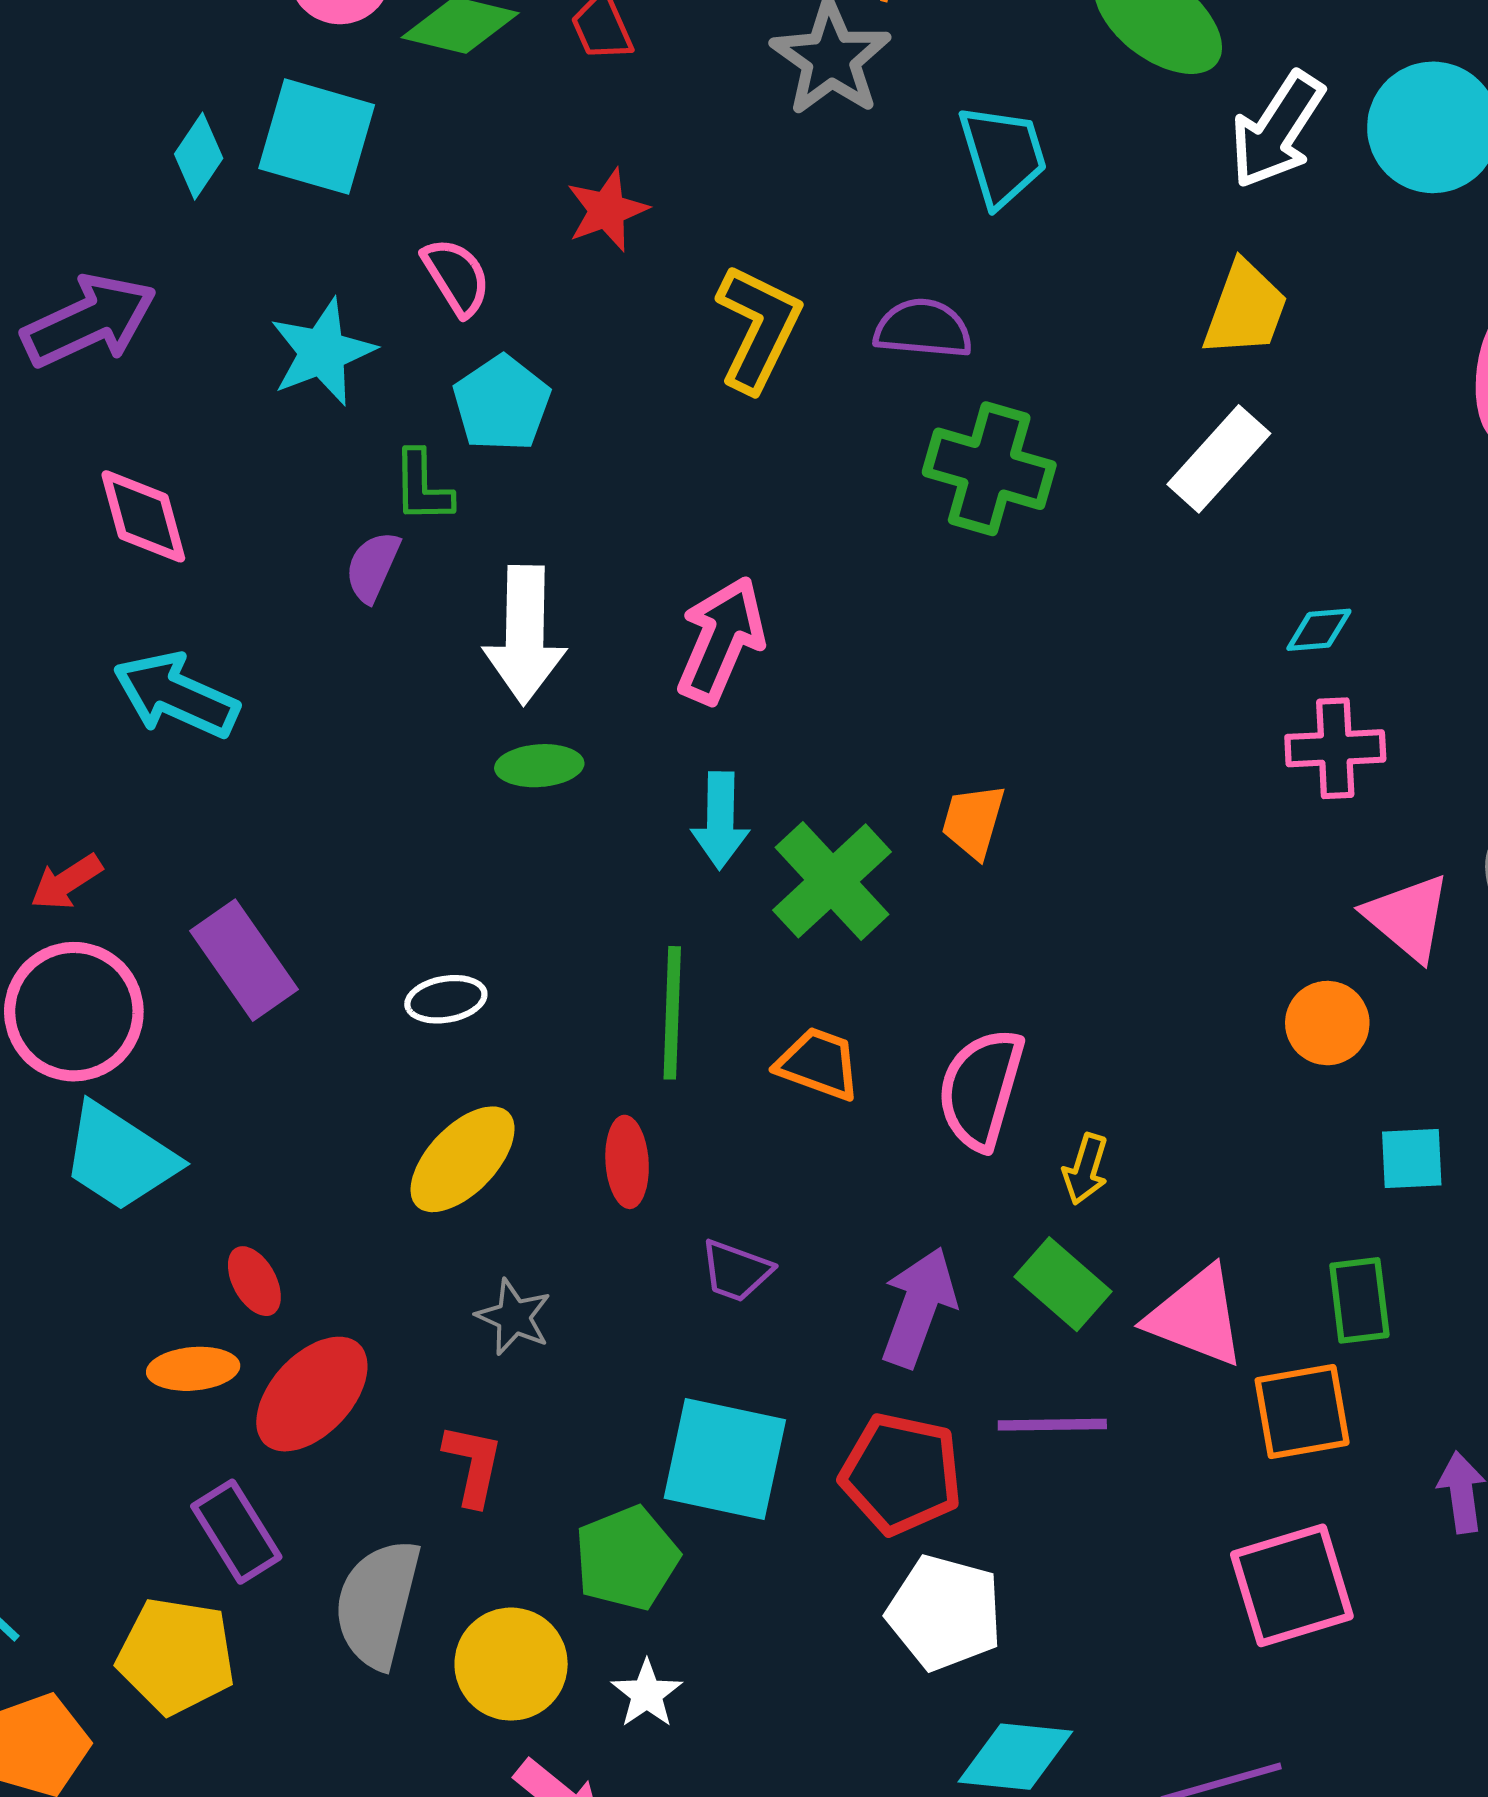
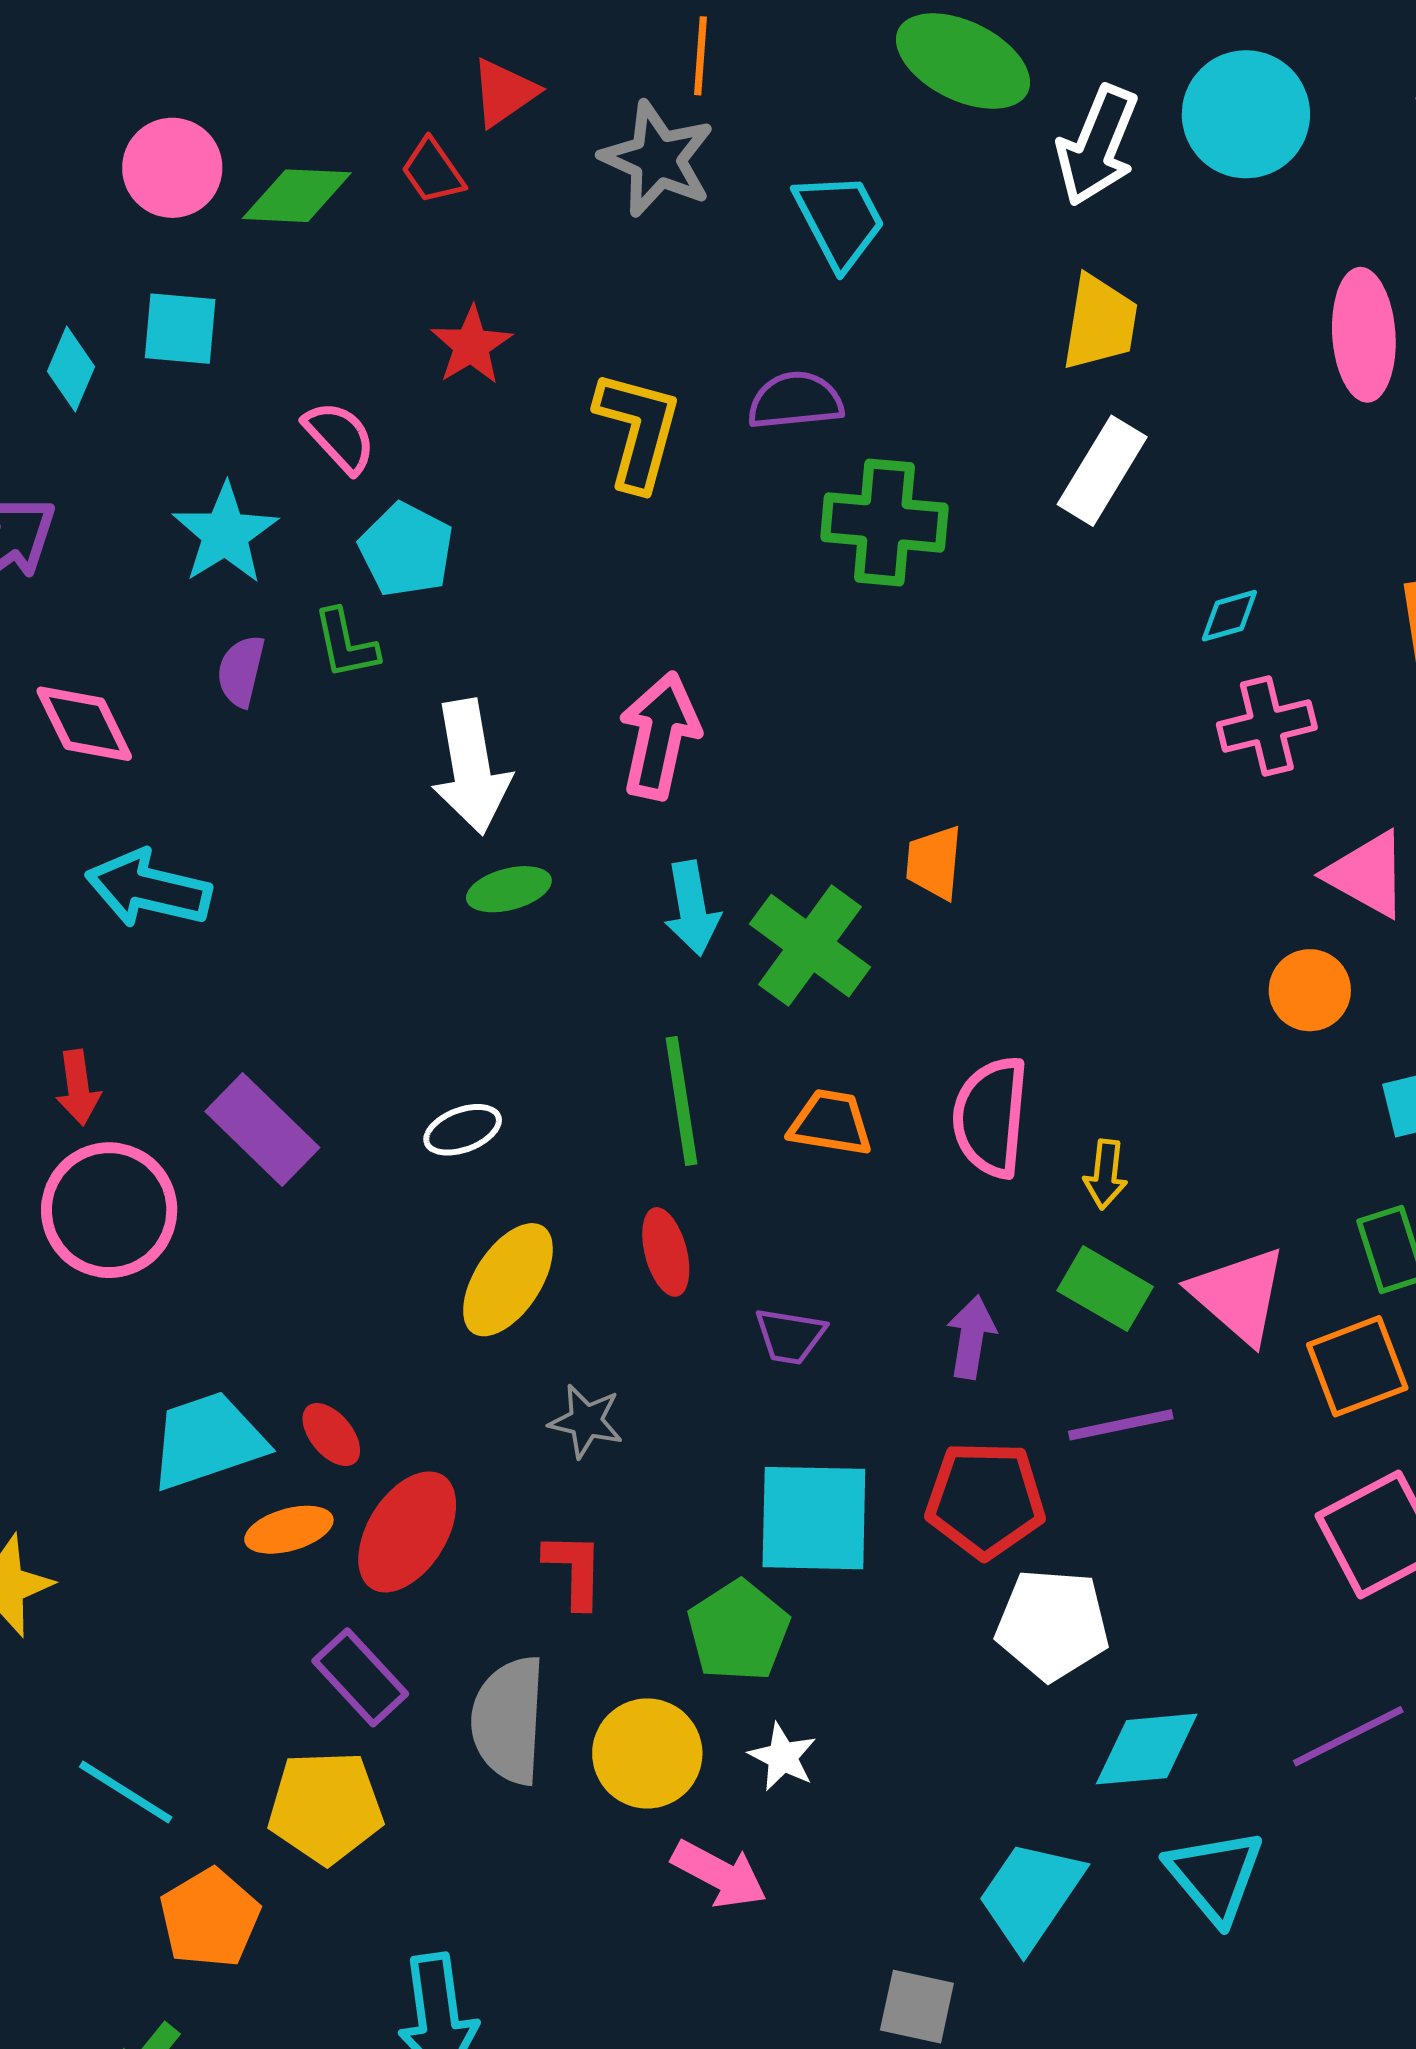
cyan square: (317, 137) -> (180, 329), size x0.7
purple semicircle: (373, 567) -> (241, 671), moved
red arrow: (66, 882) -> (78, 1087), turned -54
cyan trapezoid: (120, 1157) -> (207, 1441), moved, turned 139
purple arrow: (919, 1307) -> (971, 1337), size x0.7
pink triangle: (1196, 1317) -> (1239, 1295), turned 31

